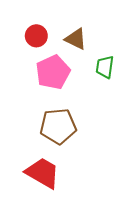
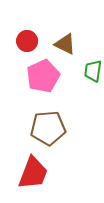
red trapezoid: (43, 173) -> (33, 173), turned 81

